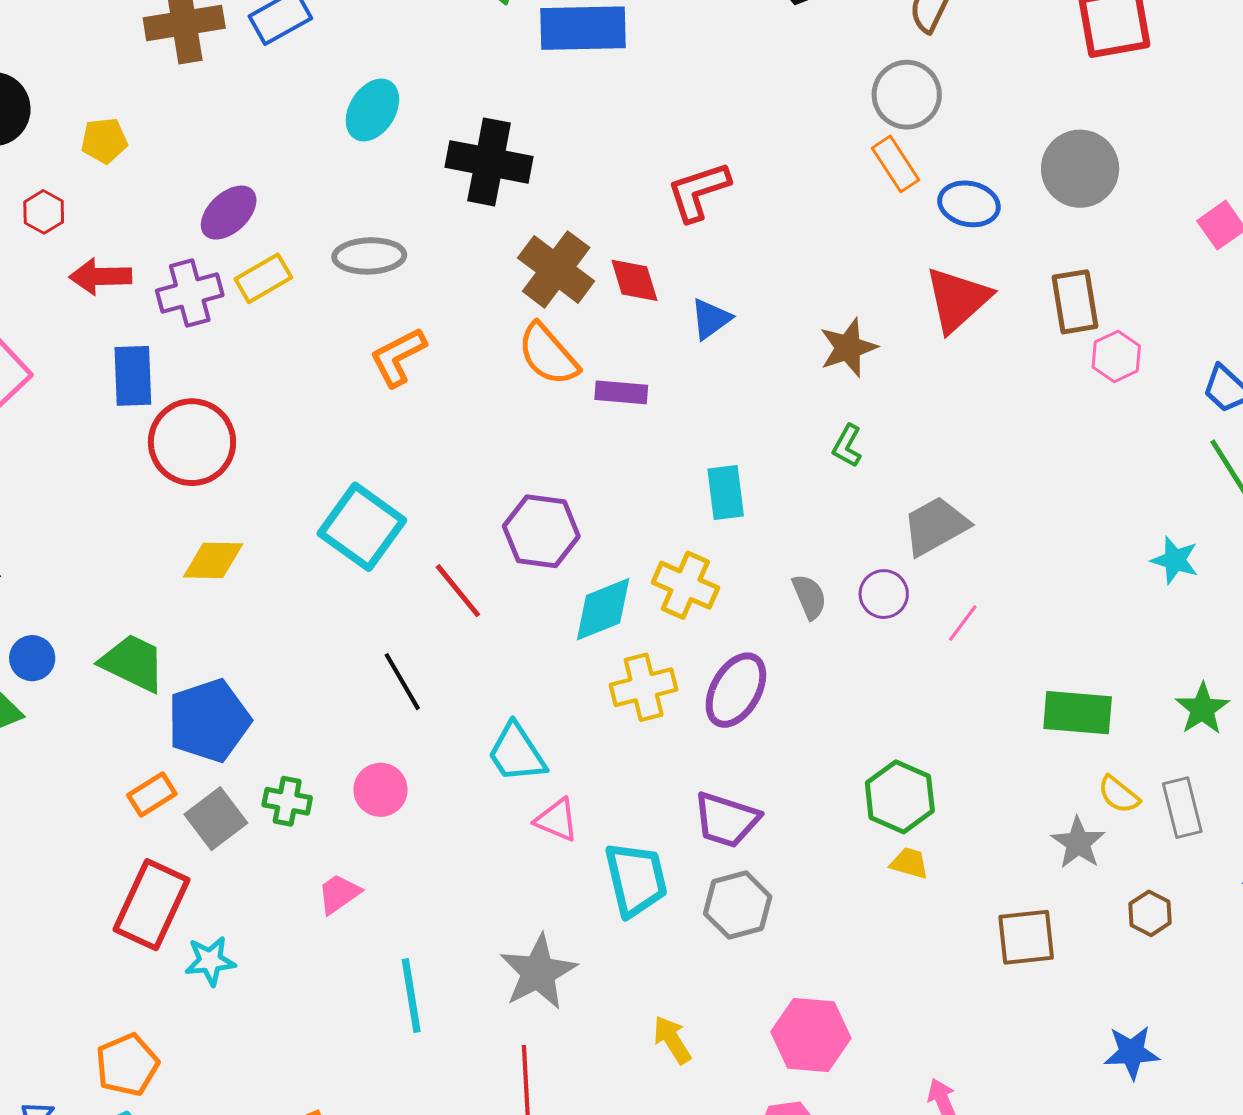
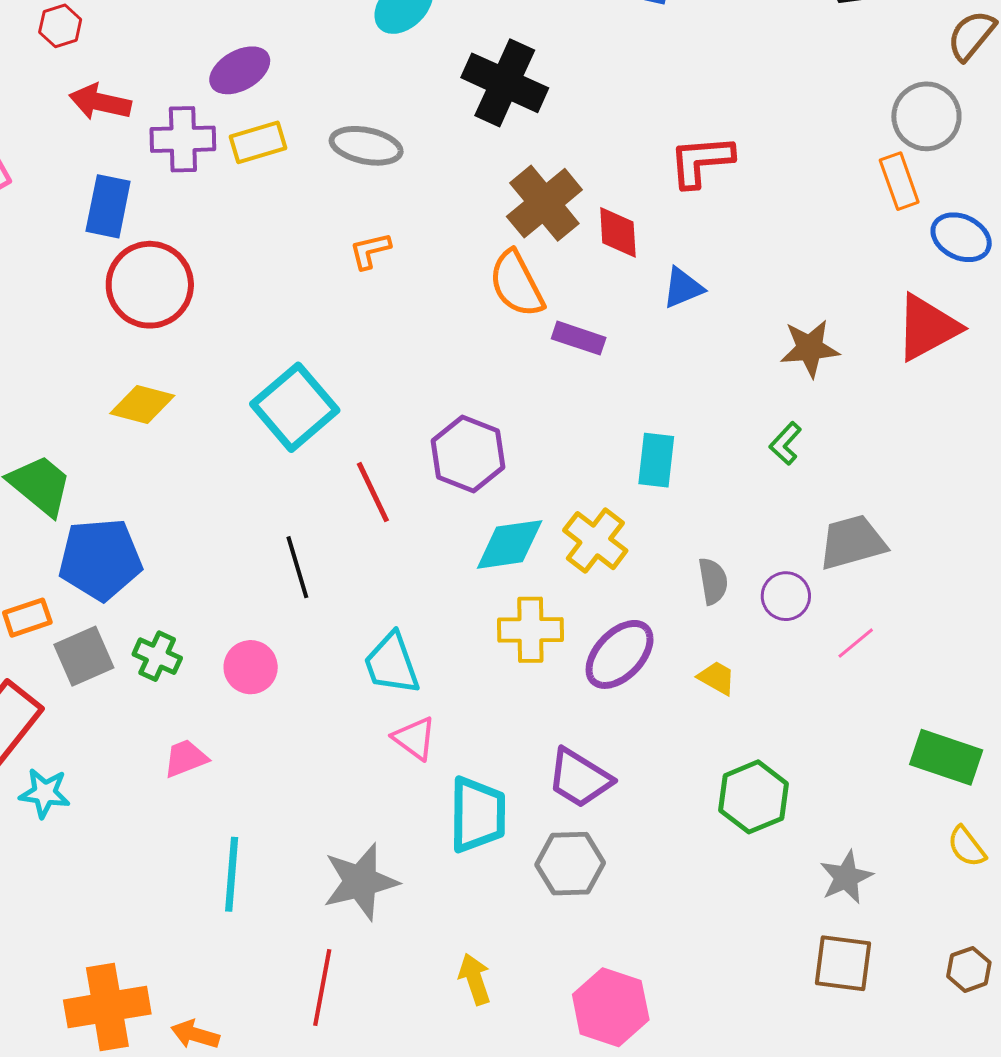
orange L-shape: (398, 357) -> (370, 251), size x0.7
gray star: (1078, 843) -> (846, 877), moved
yellow trapezoid: (909, 863) -> (717, 678), moved

